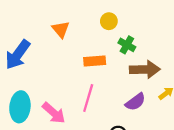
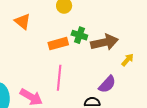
green cross: (127, 45) -> (79, 35), moved
purple semicircle: (135, 102) -> (107, 84), moved

